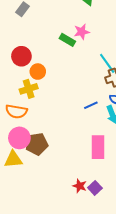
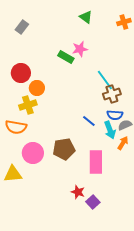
blue line: (91, 105) -> (89, 121), turned 64
pink circle: (19, 138) -> (33, 153), moved
brown pentagon: (37, 144) -> (64, 149), moved
red star: (80, 186) -> (78, 192), moved

